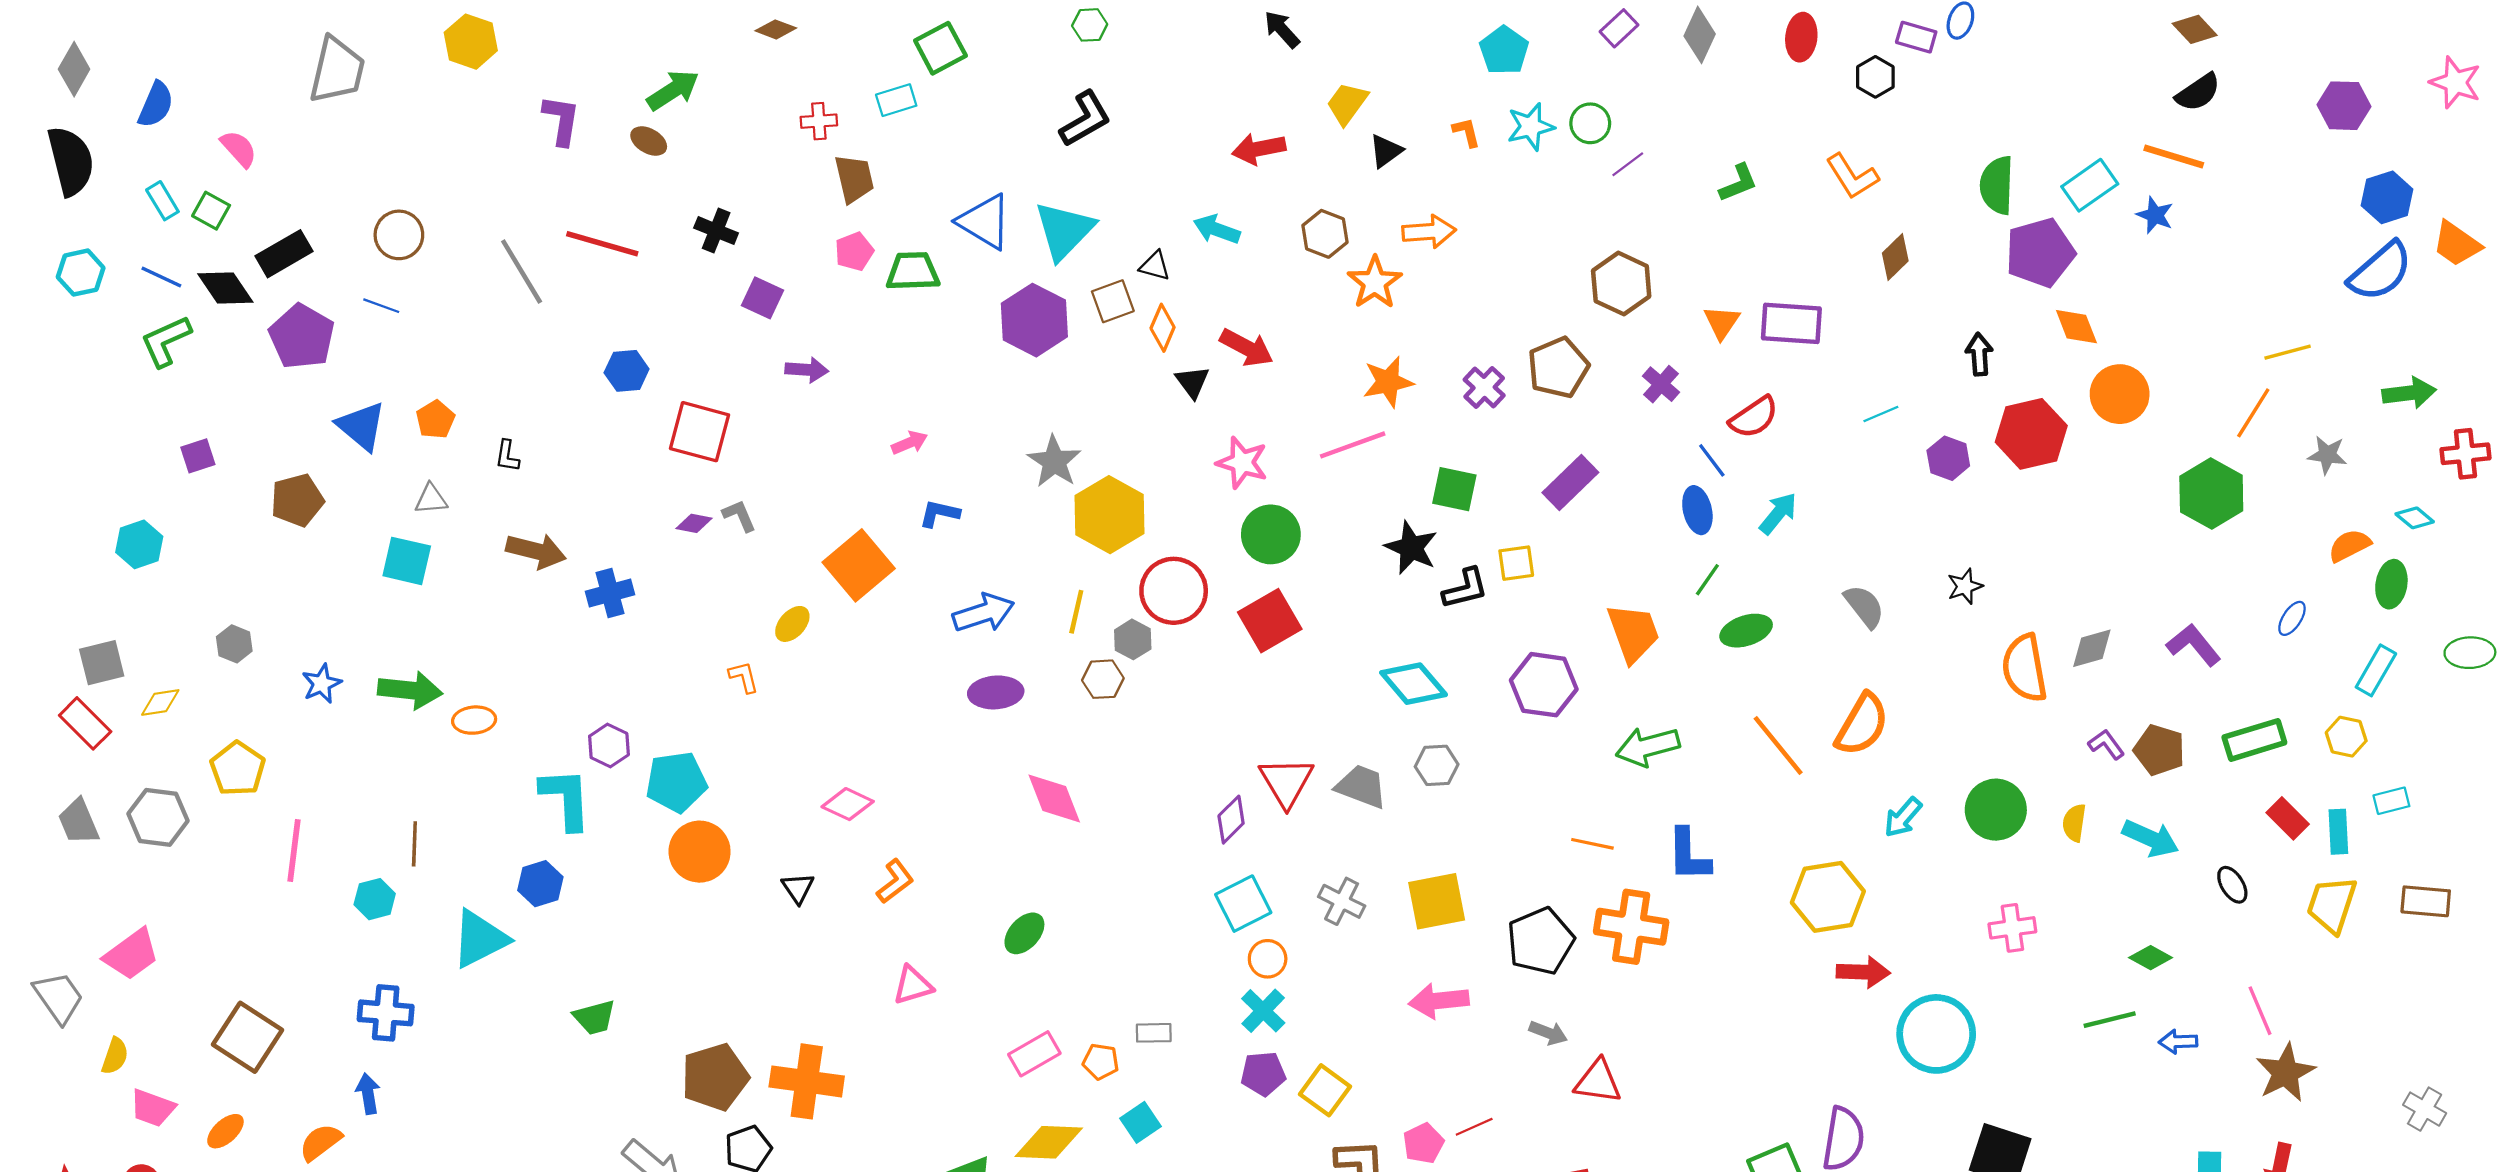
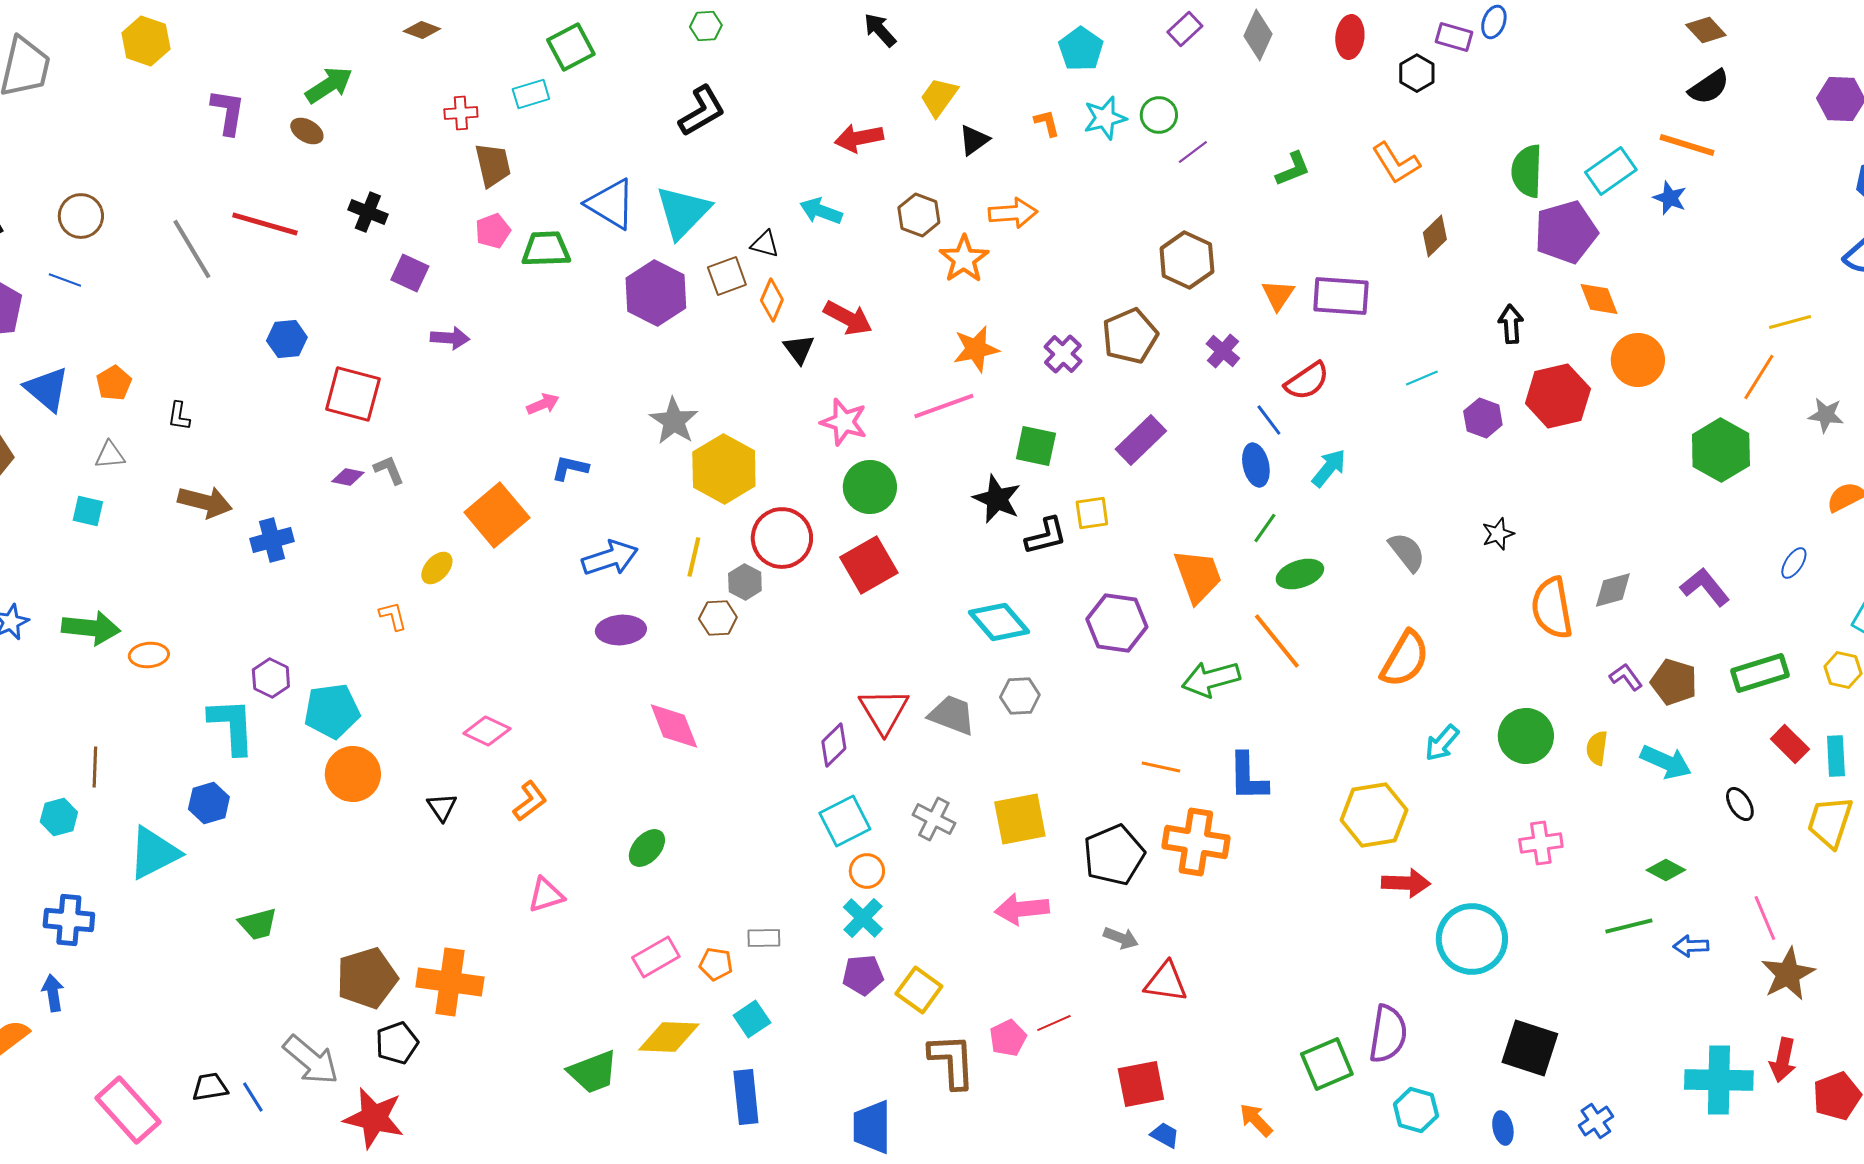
cyan square: (407, 561) -> (88, 511), size x0.7
orange line: (1778, 745) -> (1277, 641), moved

